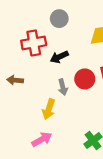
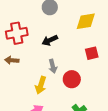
red cross: (34, 43) -> (17, 33), moved
red circle: (85, 79) -> (72, 79), moved

